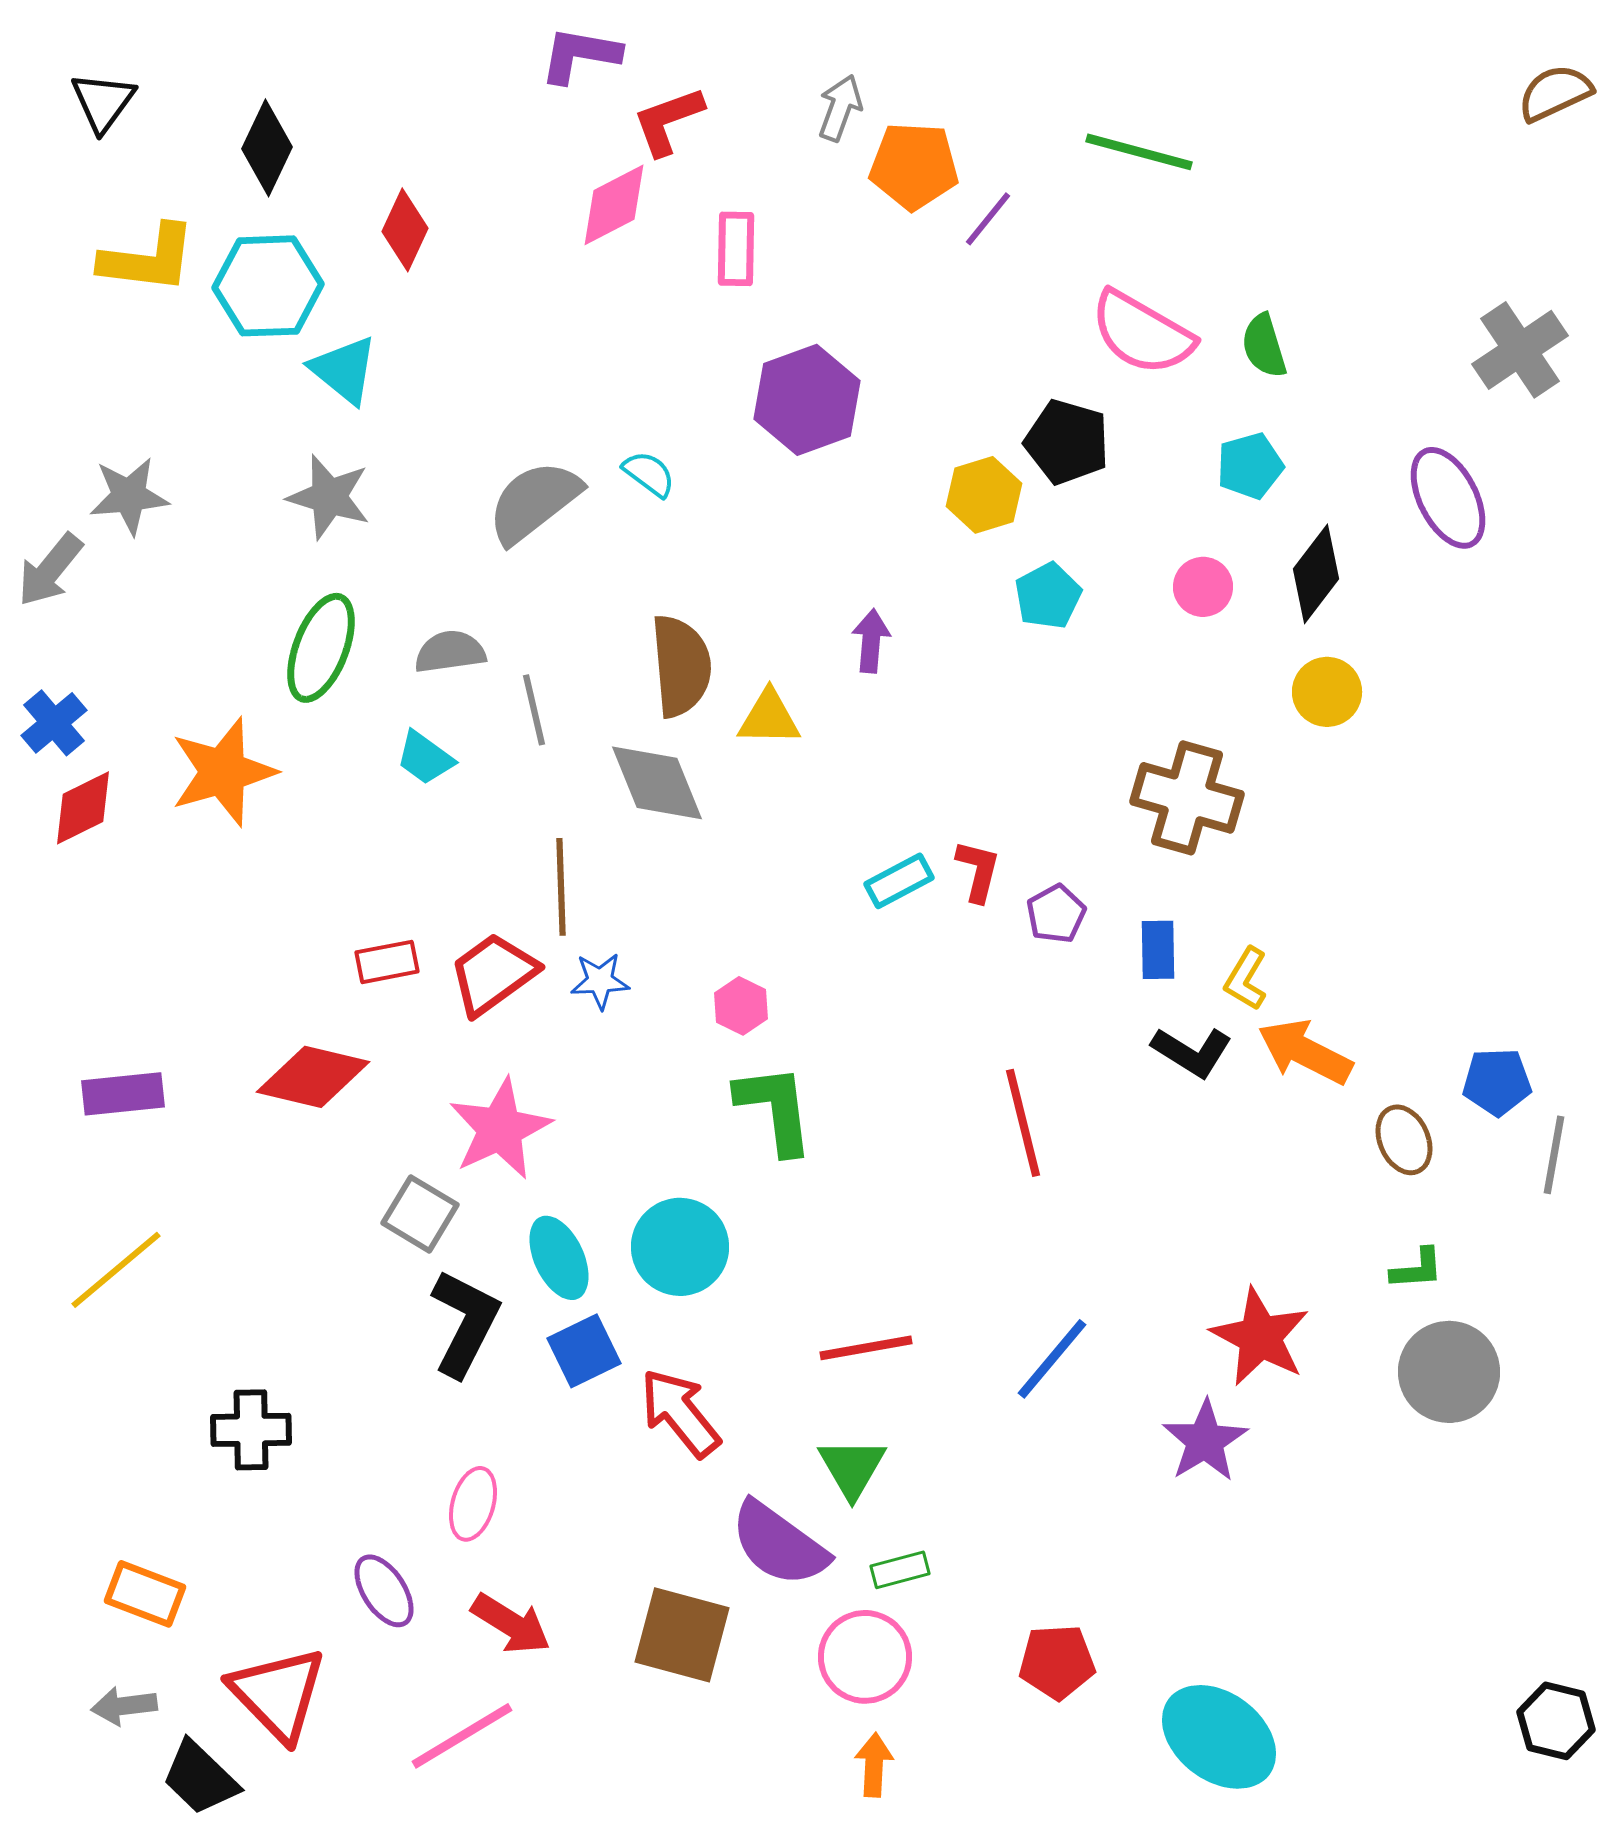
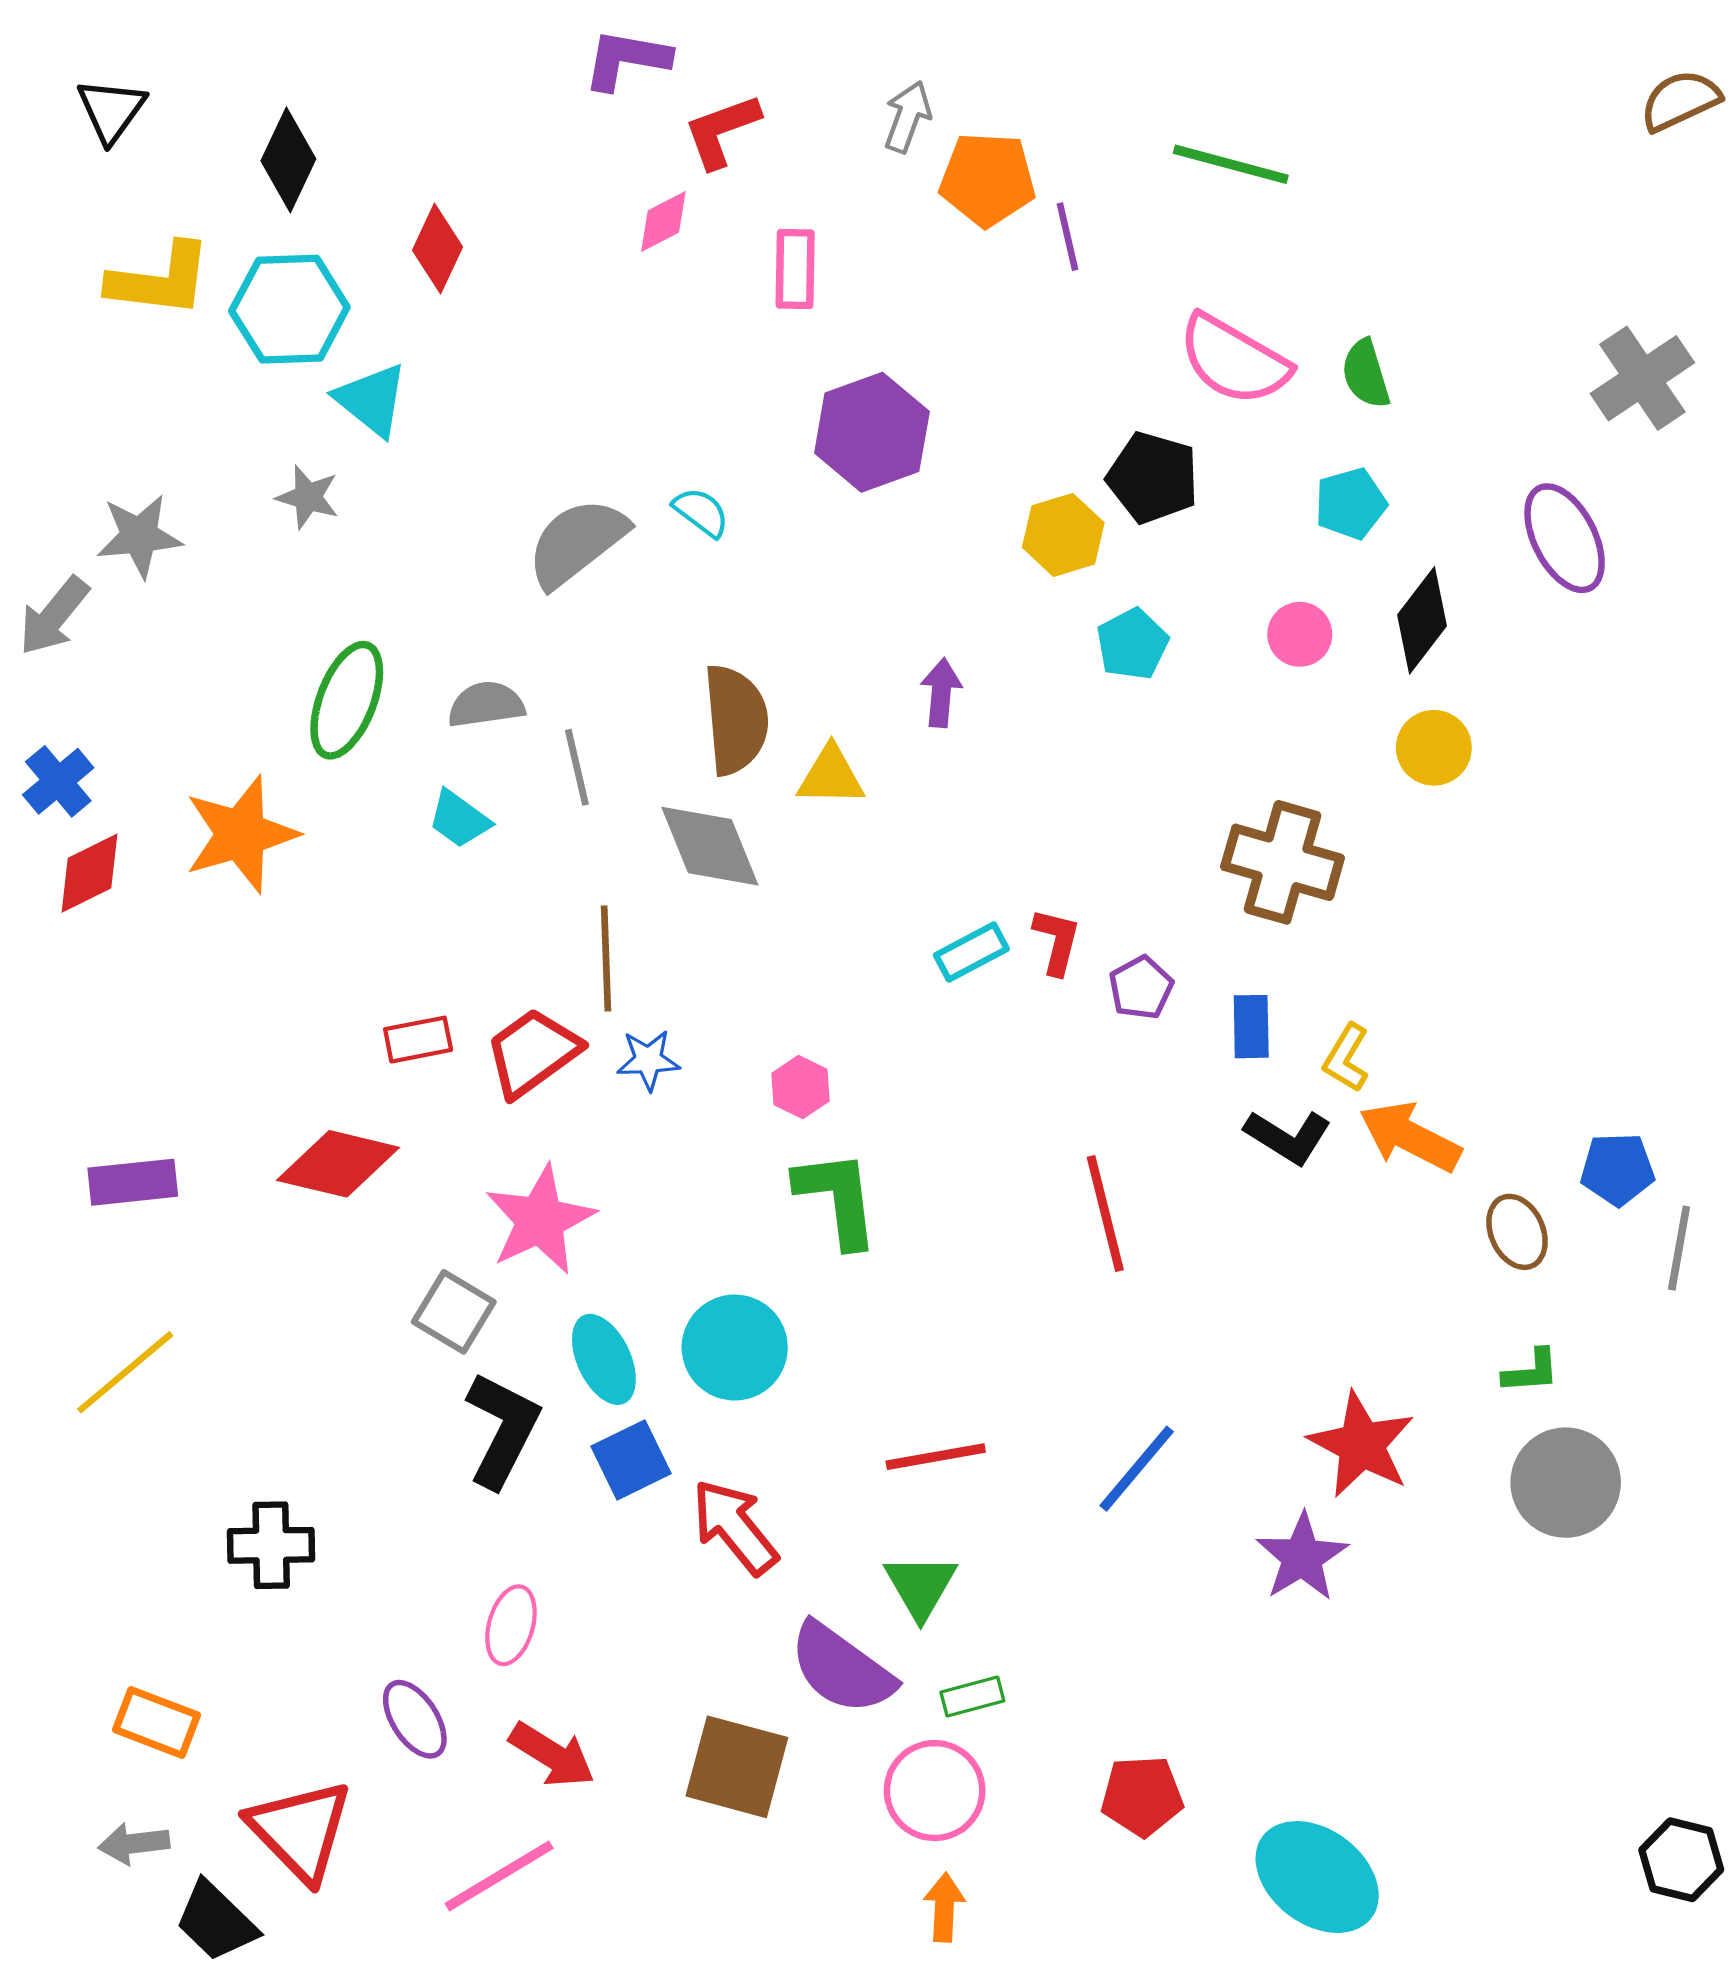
pink diamond: (614, 205) -> (663, 222), size x0.7
purple line: (988, 219) -> (1067, 237), turned -52
gray star: (329, 497) -> (308, 497), moved, size x0.7

